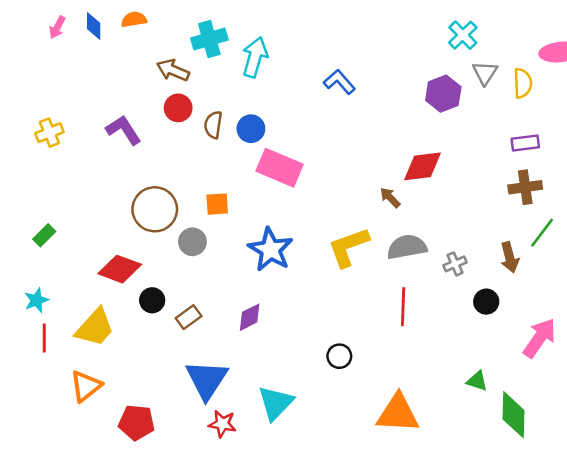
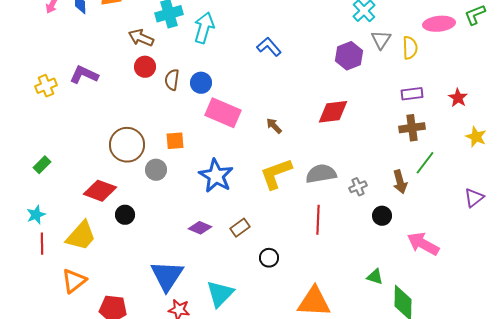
purple L-shape: (124, 130) -> (84, 75), moved, turned -32
brown arrow: (390, 198) -> (274, 126), moved
brown rectangle: (189, 317) -> (240, 228), moved
purple diamond: (250, 317) -> (200, 228), turned 50
pink arrow: (540, 338) -> (423, 244), turned -96

